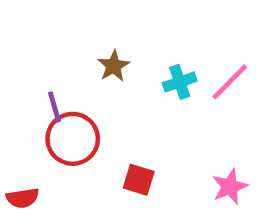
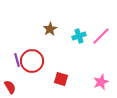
purple line: (54, 107) -> (17, 60), moved
red semicircle: (23, 198) -> (10, 87), turned -112

